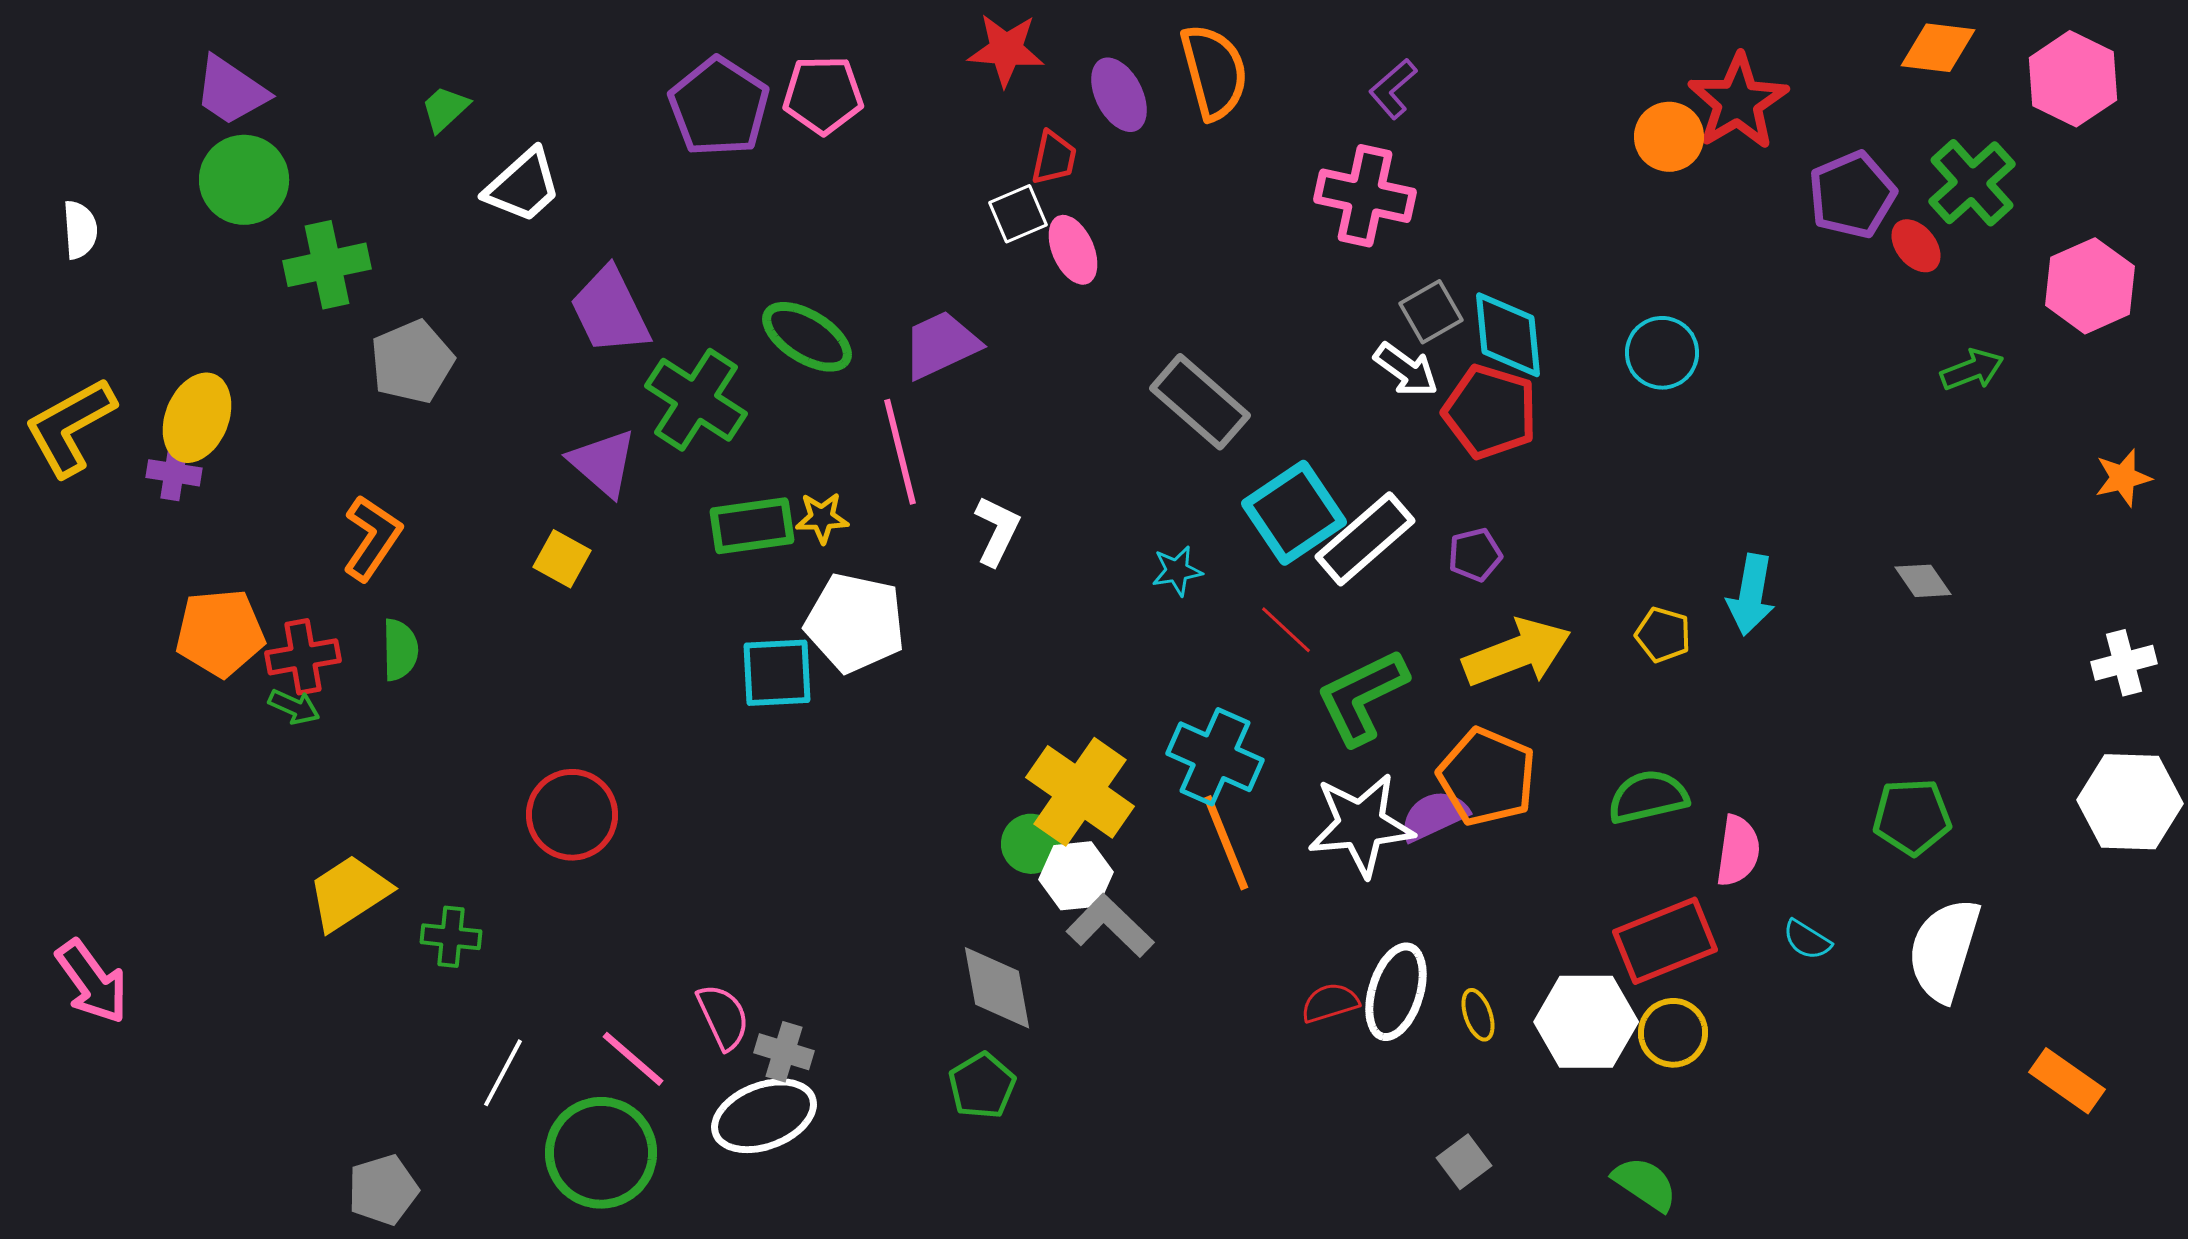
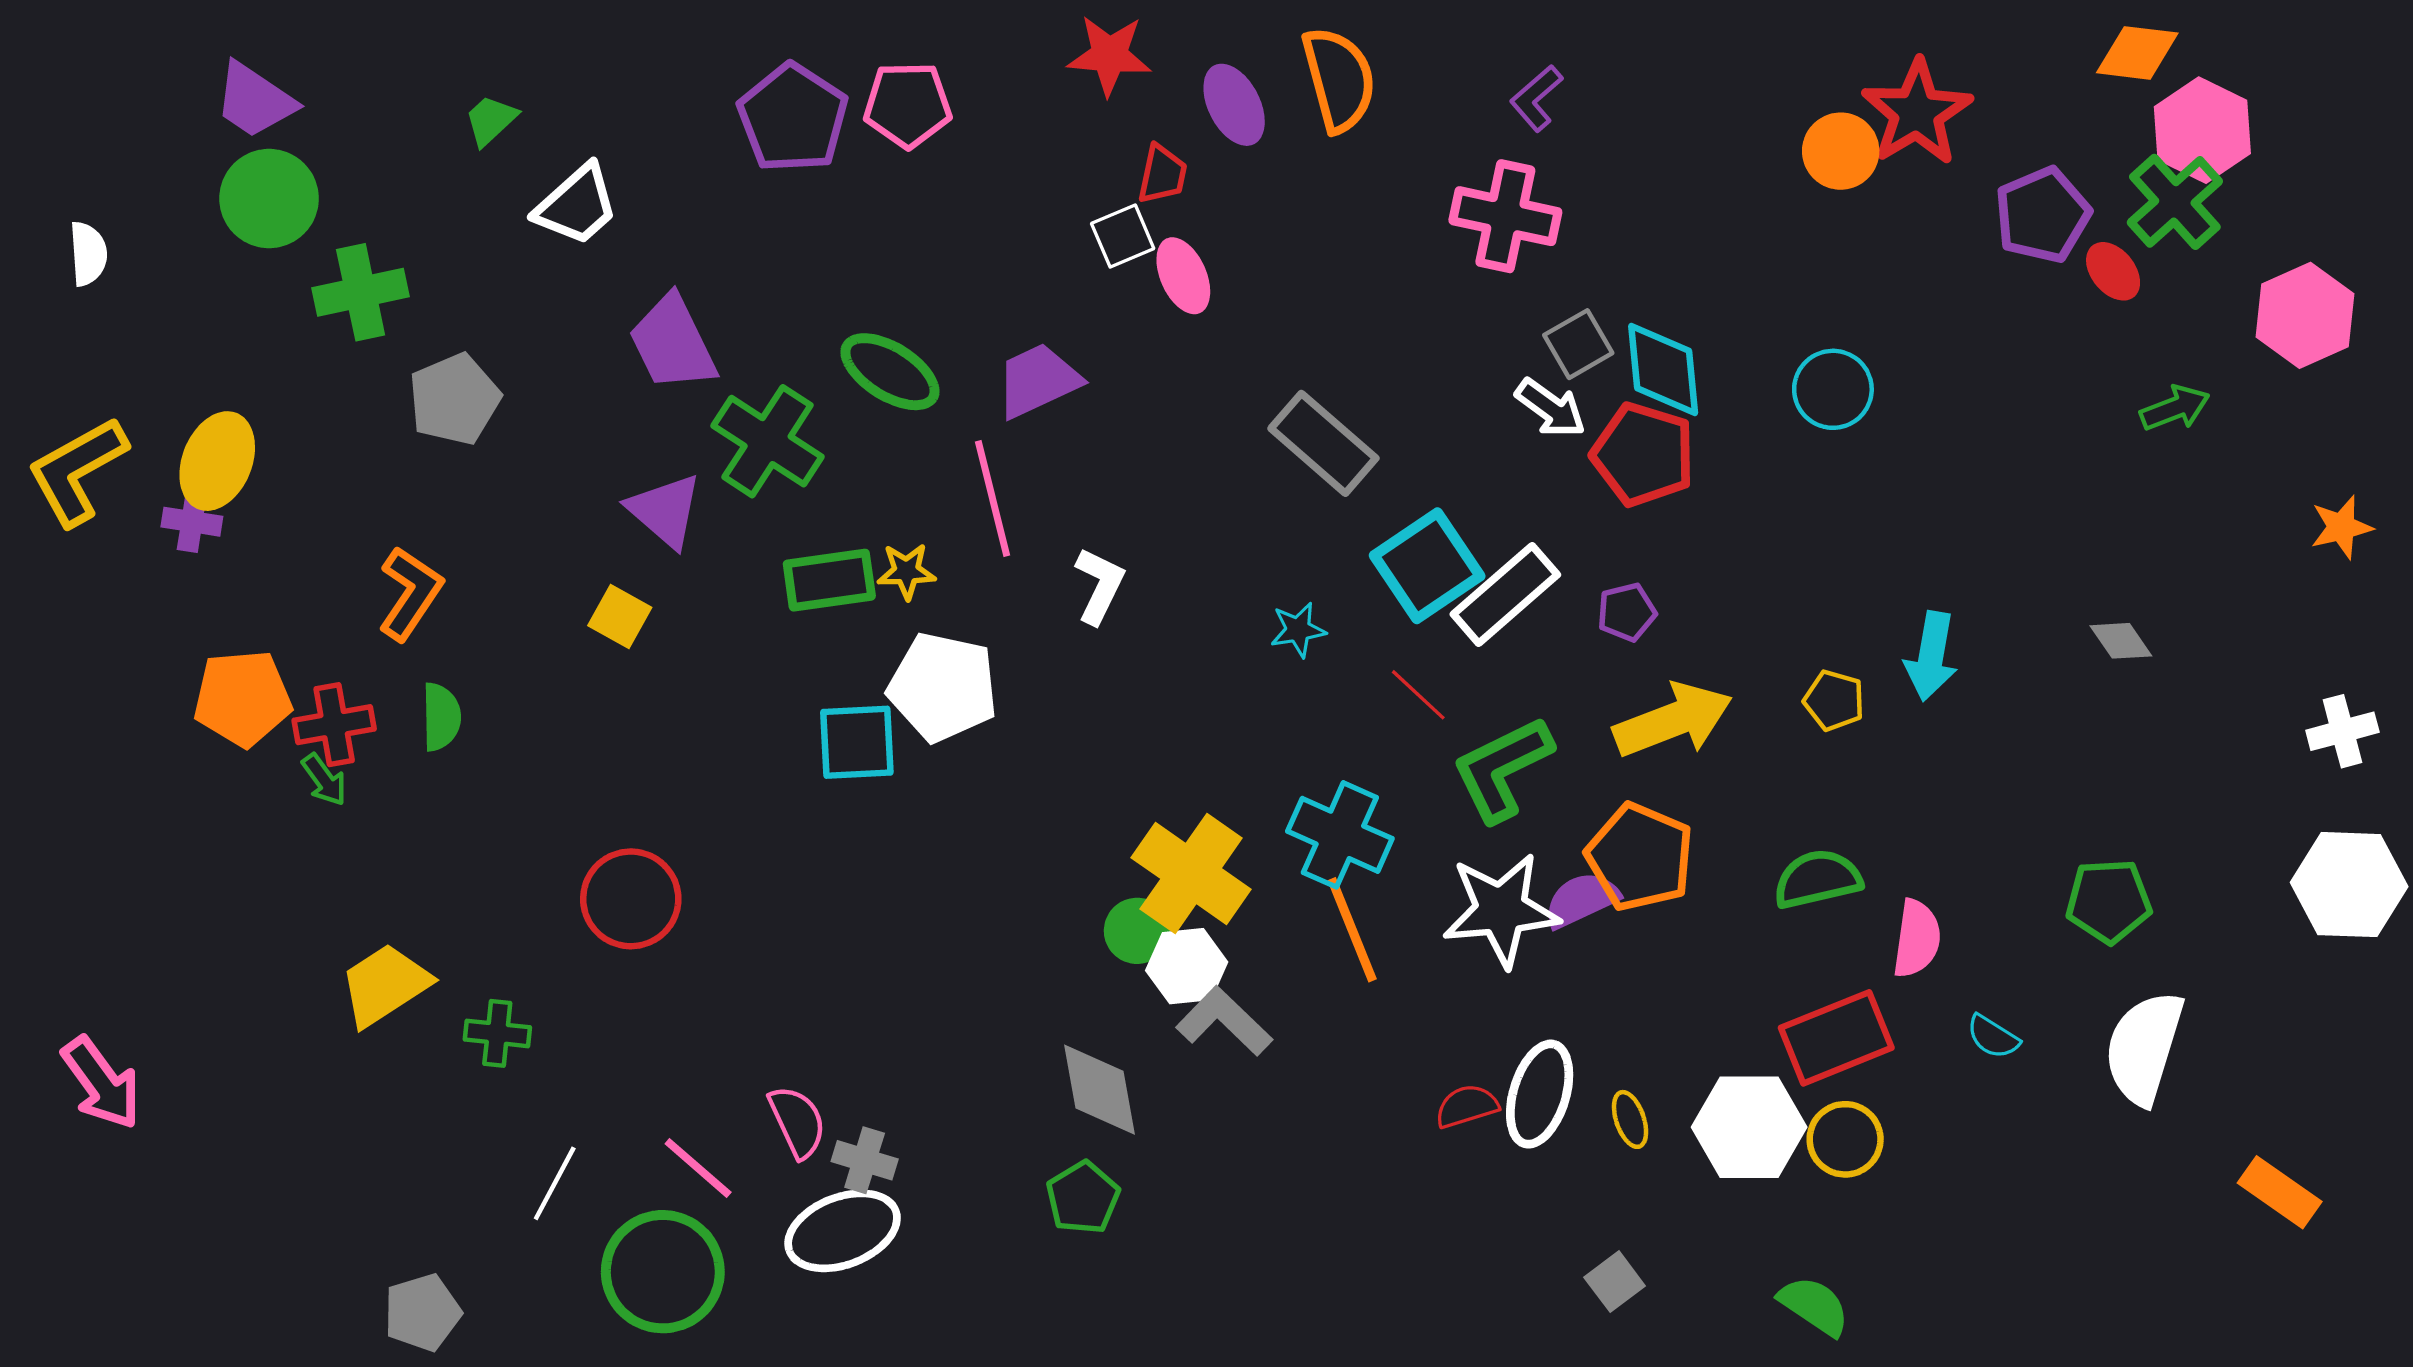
pink hexagon: (2073, 79) -> (2202, 130), moved
green arrow: (294, 707) -> (324, 780), turned 30

